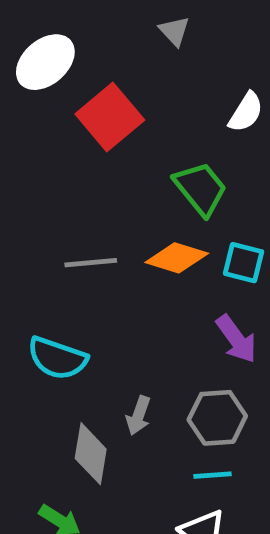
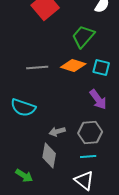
green trapezoid: (201, 189) -> (83, 37), turned -100
gray arrow: (138, 415) -> (57, 132), turned 56
gray diamond: (91, 454) -> (49, 156), moved

